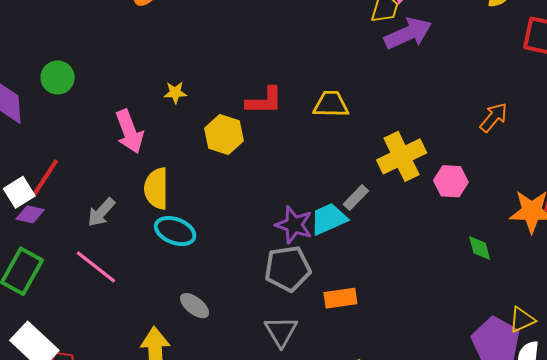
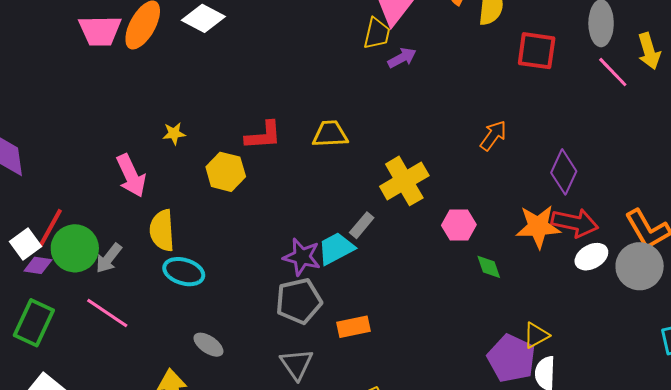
purple arrow: (408, 33) -> (402, 58), size x0.6
green circle: (58, 78) -> (75, 248), moved, size x1.4
pink hexagon: (451, 181) -> (459, 225), moved

